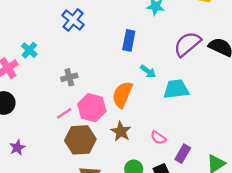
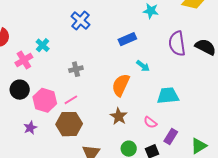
blue rectangle: (129, 40) -> (127, 39), turned 54
purple semicircle: (187, 44) -> (177, 44), turned -60
cyan trapezoid: (176, 89) -> (168, 96), moved
pink hexagon: (92, 108) -> (45, 100), moved
brown hexagon: (80, 140) -> (69, 124), moved

